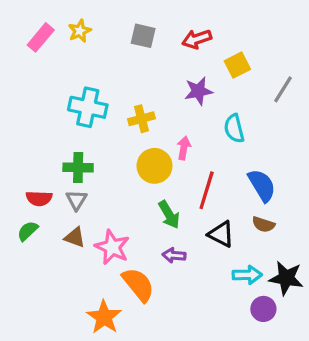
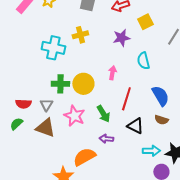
yellow cross: (141, 119) -> (80, 35), moved
yellow circle: (154, 166) -> (83, 84), moved
green cross: (78, 167) -> (60, 84), moved
brown triangle: (75, 237) -> (45, 128), size x1.5
pink star: (112, 247) -> (74, 116), moved
orange semicircle: (138, 285) -> (84, 157), turned -80

